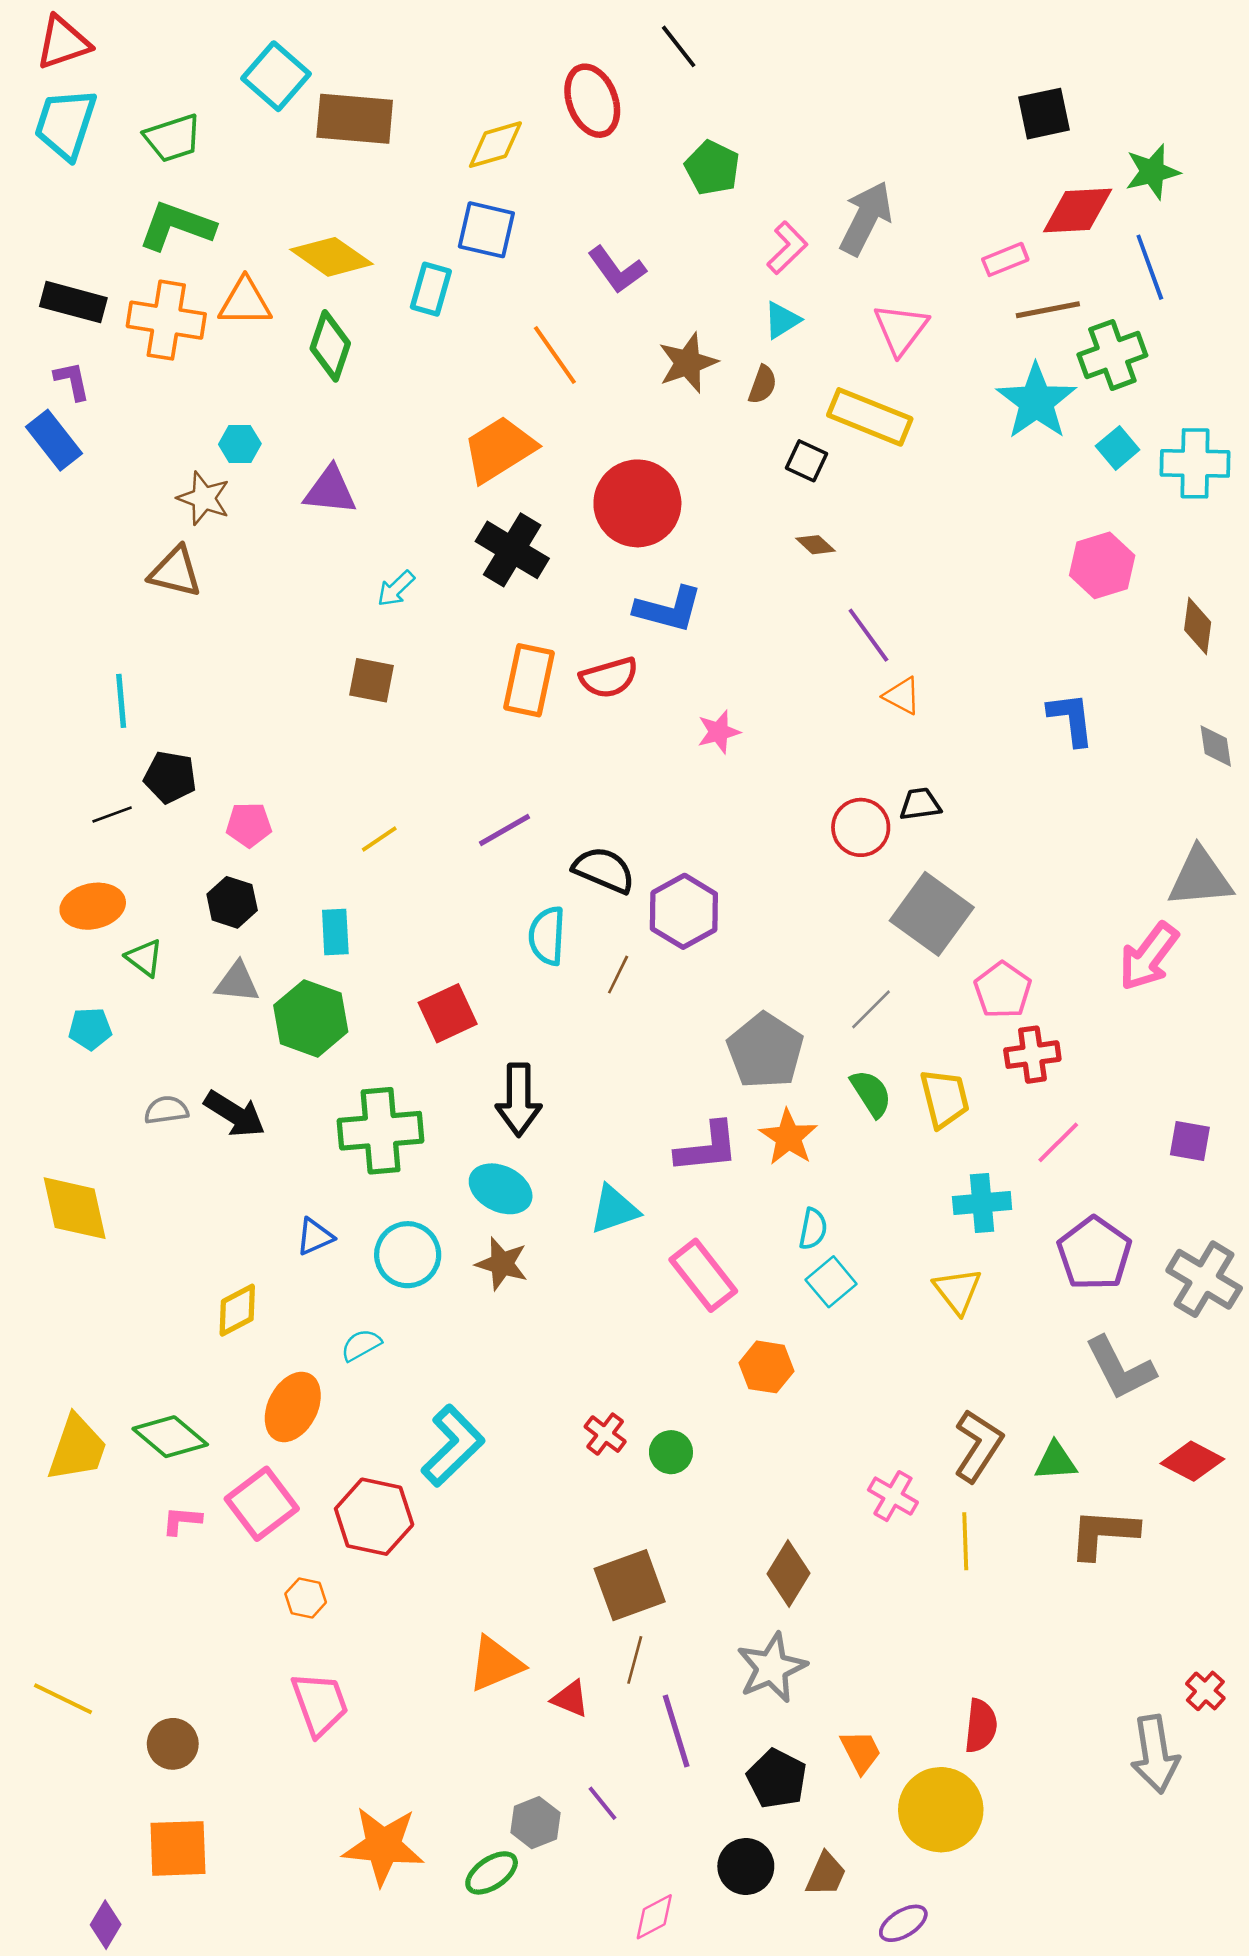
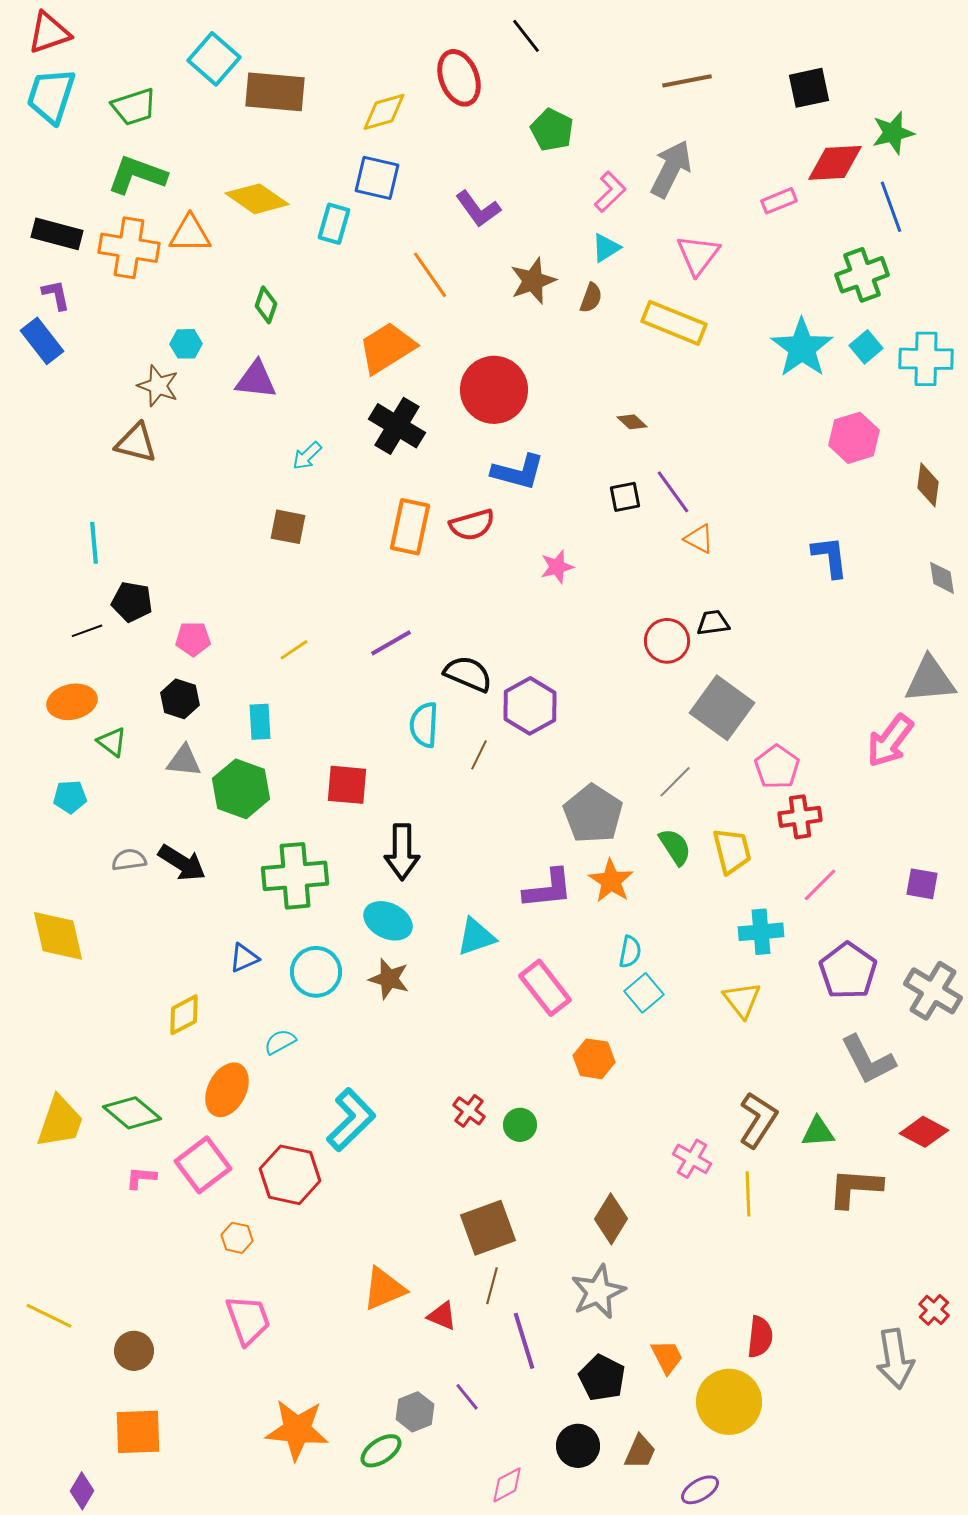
brown line: (1048, 310) -> (687, 81), moved
green diamond: (330, 346) -> (266, 305), moved, size x0.7
cyan star: (1036, 401) -> (802, 348), moved
black square: (807, 461) -> (625, 497), moved, turned -36
red square: (448, 1013) -> (347, 785), turned 30

